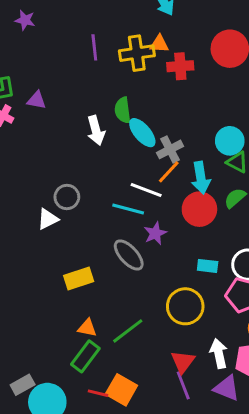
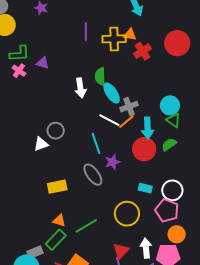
red cross: (180, 66) -> (142, 51), turned -36
white line: (146, 190) -> (109, 120), moved
cyan line: (128, 209) -> (96, 143), turned 50
gray rectangle: (23, 385) -> (35, 252), moved

